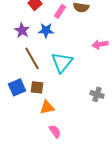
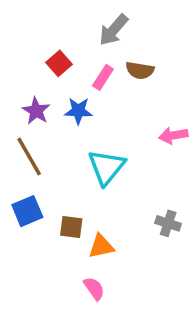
brown line: (32, 58) -> (29, 157), moved
brown square: (37, 87) -> (71, 227), moved
orange triangle: (47, 107) -> (101, 246), moved

